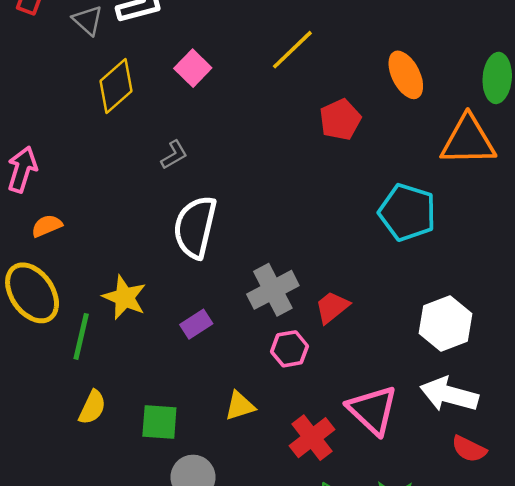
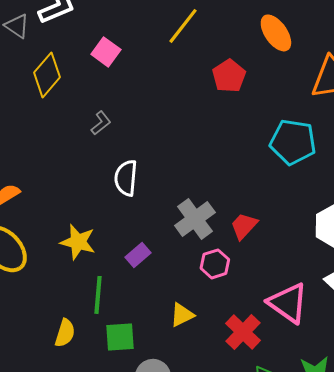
white semicircle: (195, 227) -> (126, 178), size x0.7
green line: (81, 336) -> (98, 295), moved

